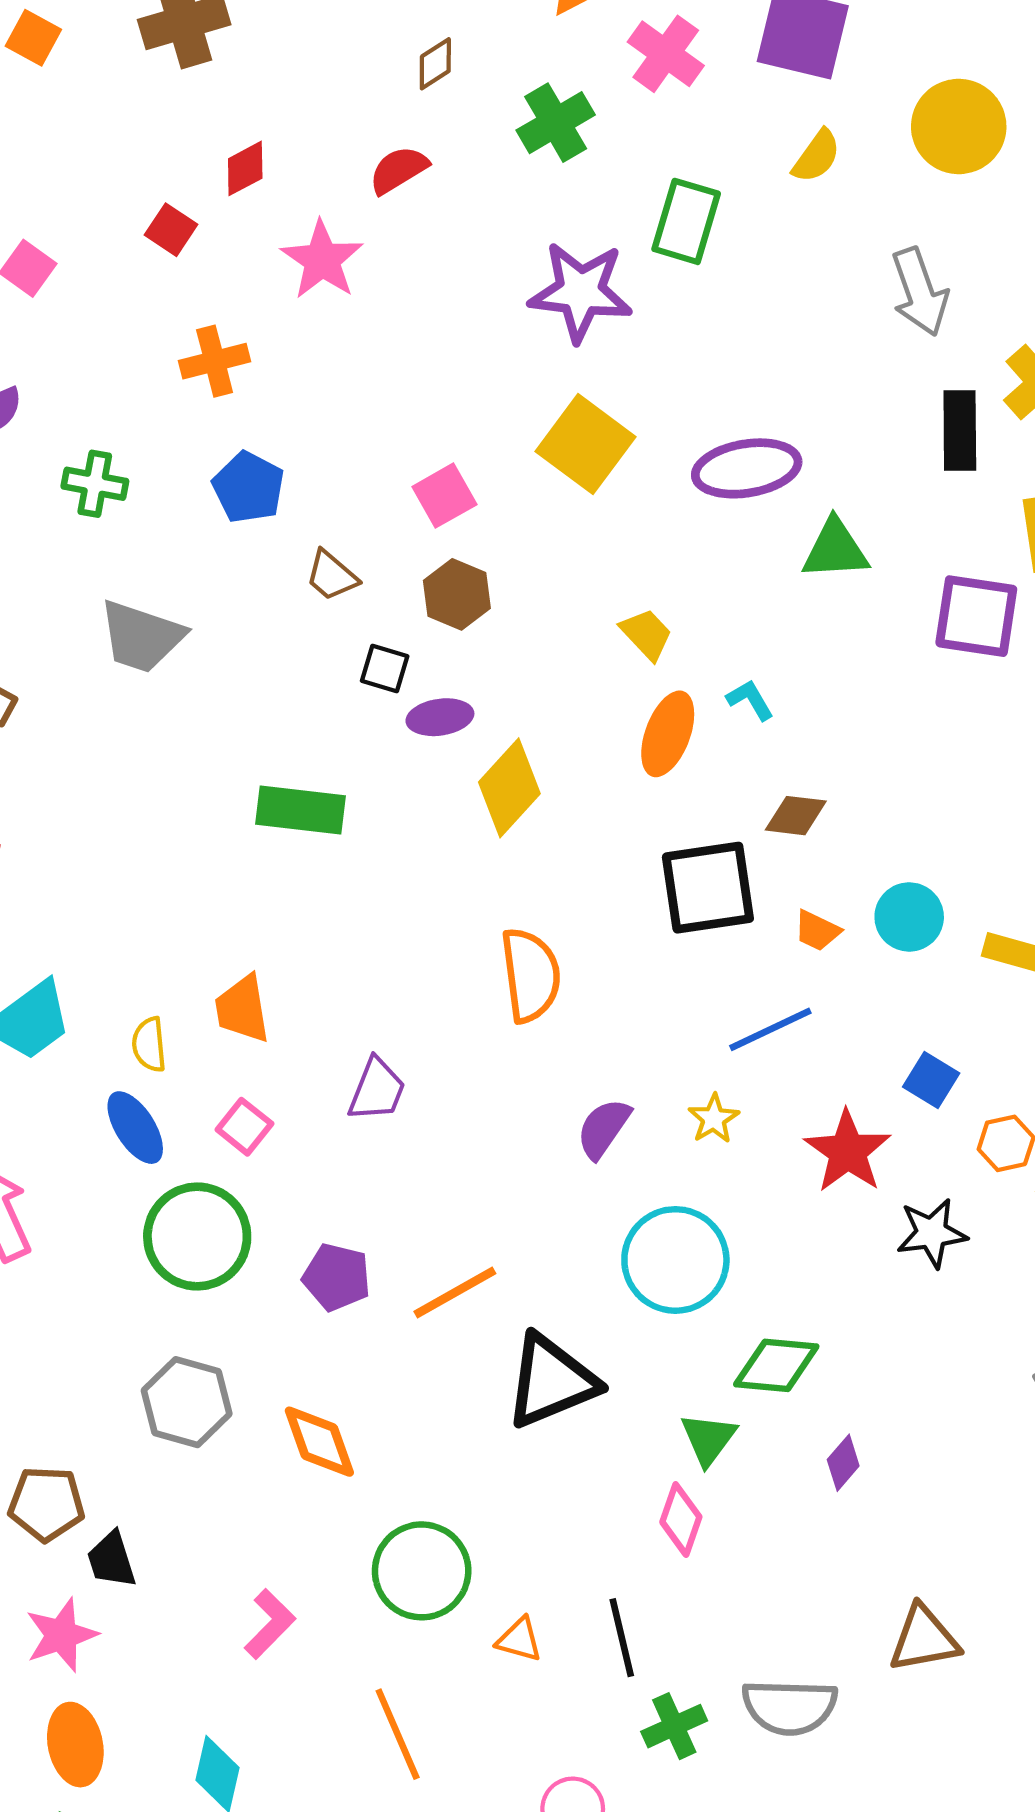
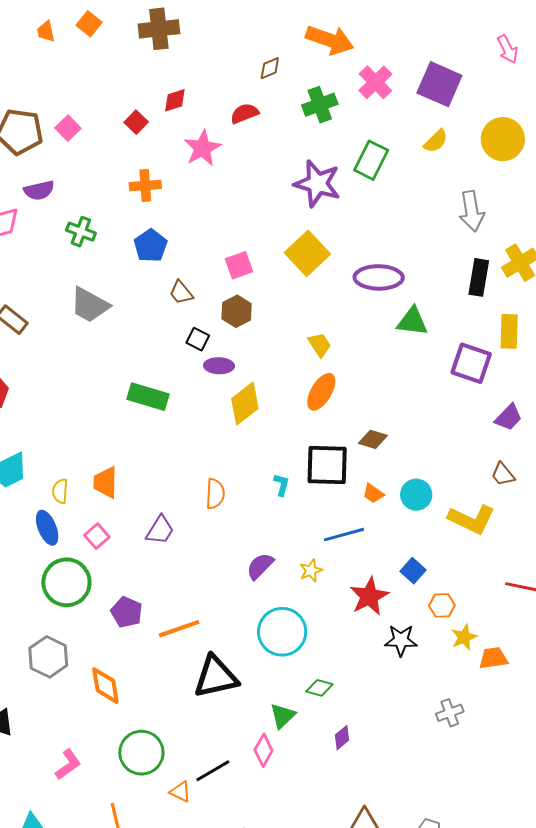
cyan L-shape: (750, 700) -> (281, 485), moved, turned 35
orange semicircle: (531, 975) -> (215, 494), moved, size x0.7
green diamond: (776, 1365) -> (319, 688), size x0.7
black line: (622, 1638) -> (213, 771), moved, turned 63

